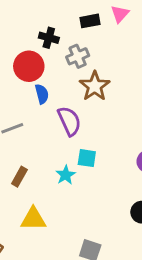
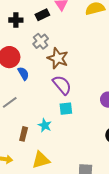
black cross: (49, 38) -> (16, 20), moved
purple semicircle: (69, 121) -> (62, 85), moved
cyan star: (66, 175) -> (45, 125), moved

